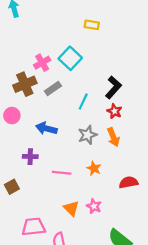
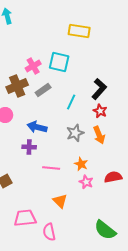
yellow rectangle: (92, 25) -> (79, 31), size x1.5
cyan square: (70, 58) -> (59, 62), turned -30
purple cross: (30, 157) -> (29, 147), moved
pink star: (94, 206) -> (86, 182), moved

